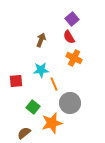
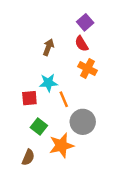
red square: (16, 81) -> (29, 98), moved
brown semicircle: (24, 133) -> (28, 157), turned 152

